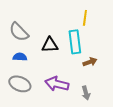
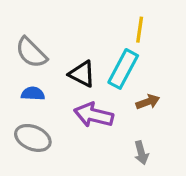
cyan rectangle: (75, 42) -> (123, 69), turned 35
black triangle: (50, 45) -> (82, 74), turned 30
purple arrow: (57, 84) -> (94, 115), moved

